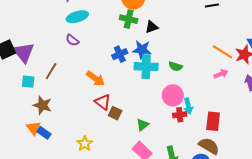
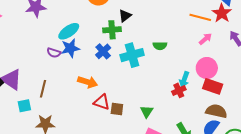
cyan ellipse: (77, 17) -> (69, 31), moved
green cross: (129, 19) -> (112, 30), moved
blue star: (142, 50) -> (70, 48), moved
pink circle: (173, 95) -> (207, 68), moved
cyan arrow: (188, 106) -> (184, 80), turned 49
red rectangle: (213, 121) -> (213, 86), turned -60

